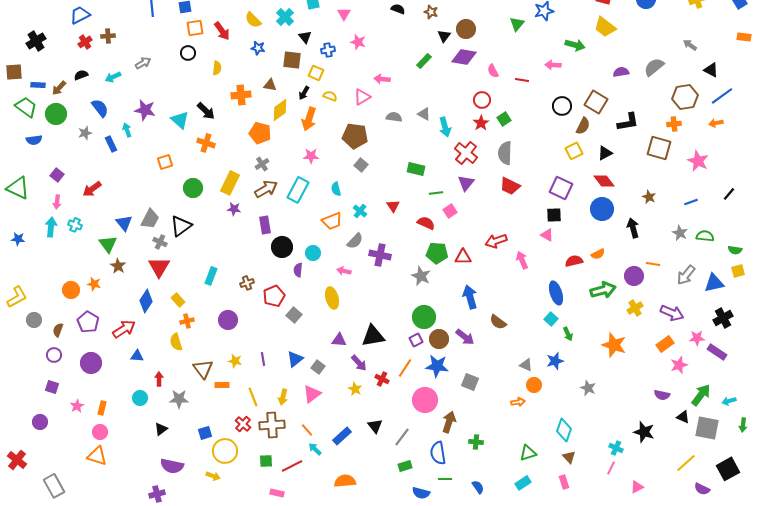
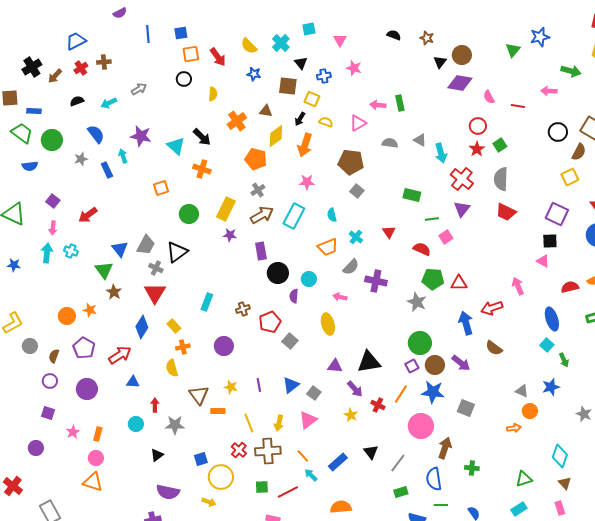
green rectangle: (424, 61) -> (400, 103), moved, turned -56
brown arrow: (59, 88) -> (55, 76), moved
orange cross: (241, 95) -> (237, 121), turned -30
red arrow: (496, 241) -> (492, 308), moved

